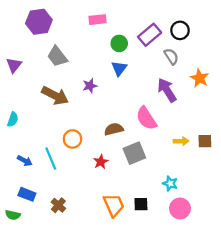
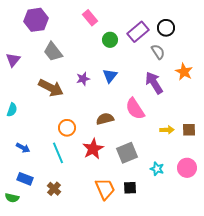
pink rectangle: (97, 20) -> (90, 18), turned 56
blue triangle: (119, 68) -> (110, 76), moved
gray square: (134, 153) -> (127, 153), moved
cyan line: (51, 159) -> (58, 153), moved
red star: (101, 162) -> (93, 149), size x1.5
pink circle: (180, 208) -> (187, 168), moved

